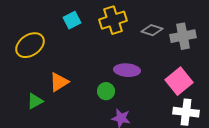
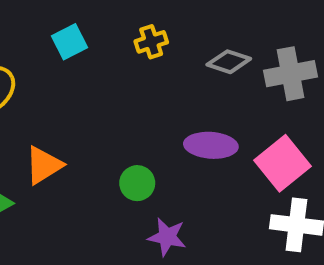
yellow cross: (113, 20) -> (151, 42), size x0.6
purple ellipse: (127, 70) -> (211, 145), moved

